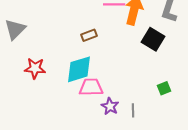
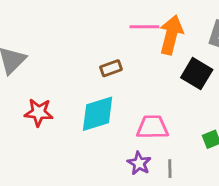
pink trapezoid: (91, 87) -> (152, 127), moved

